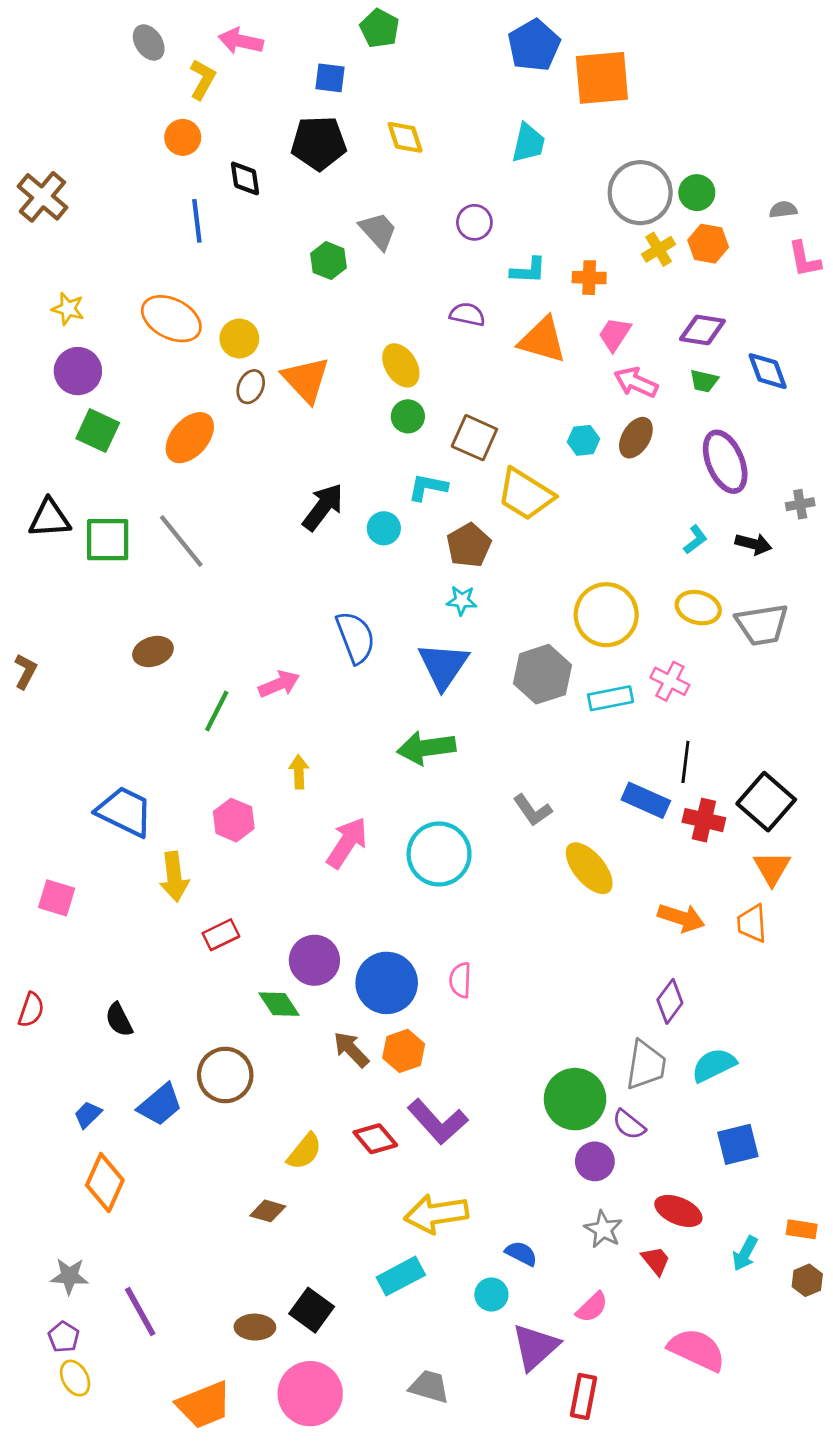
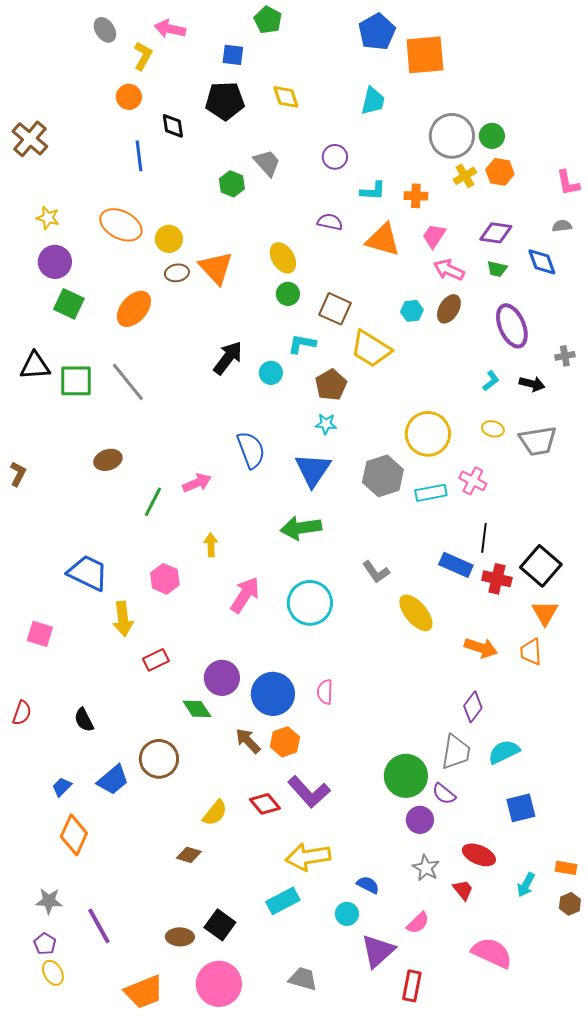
gray semicircle: (783, 210) -> (562, 226), moved
brown ellipse: (251, 387) -> (177, 273), turned 55
yellow ellipse: (698, 608) -> (493, 429), size x0.7

